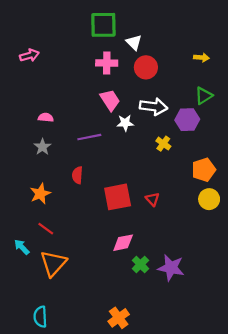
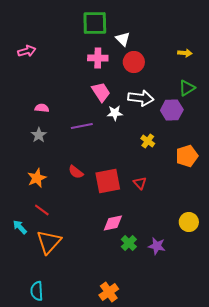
yellow cross: (163, 144) -> (148, 141), moved
red semicircle: (77, 175) -> (76, 172), moved, turned -56
yellow circle: (209, 199) -> (189, 222), moved
purple star: (171, 268) -> (157, 246), size x0.7

